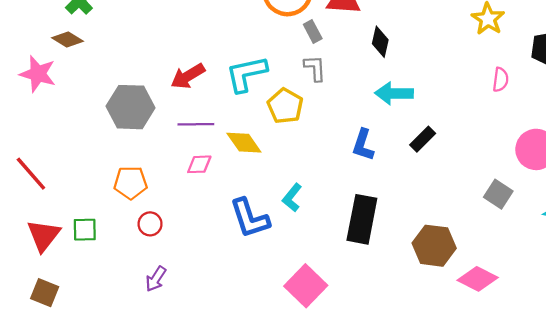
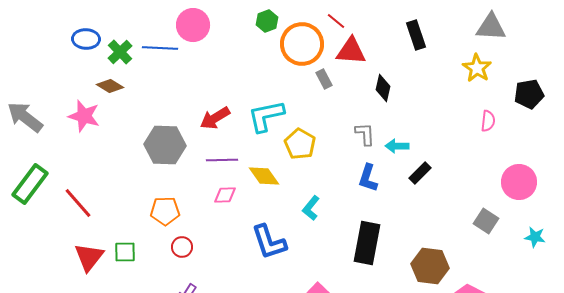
gray L-shape: (315, 68) -> (365, 134), moved
cyan arrow: (394, 93) -> (397, 146), moved, size x0.7
cyan L-shape: (292, 198) -> (311, 208), moved

